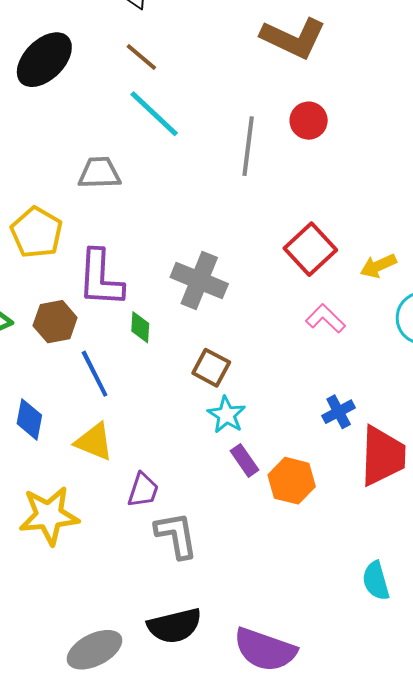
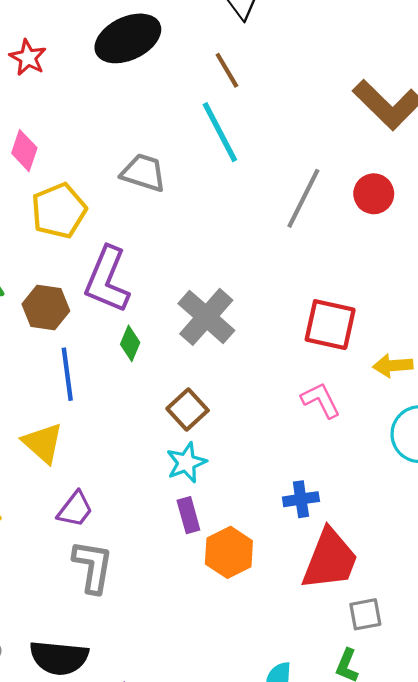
red square: (310, 249) -> (330, 325), turned 36

